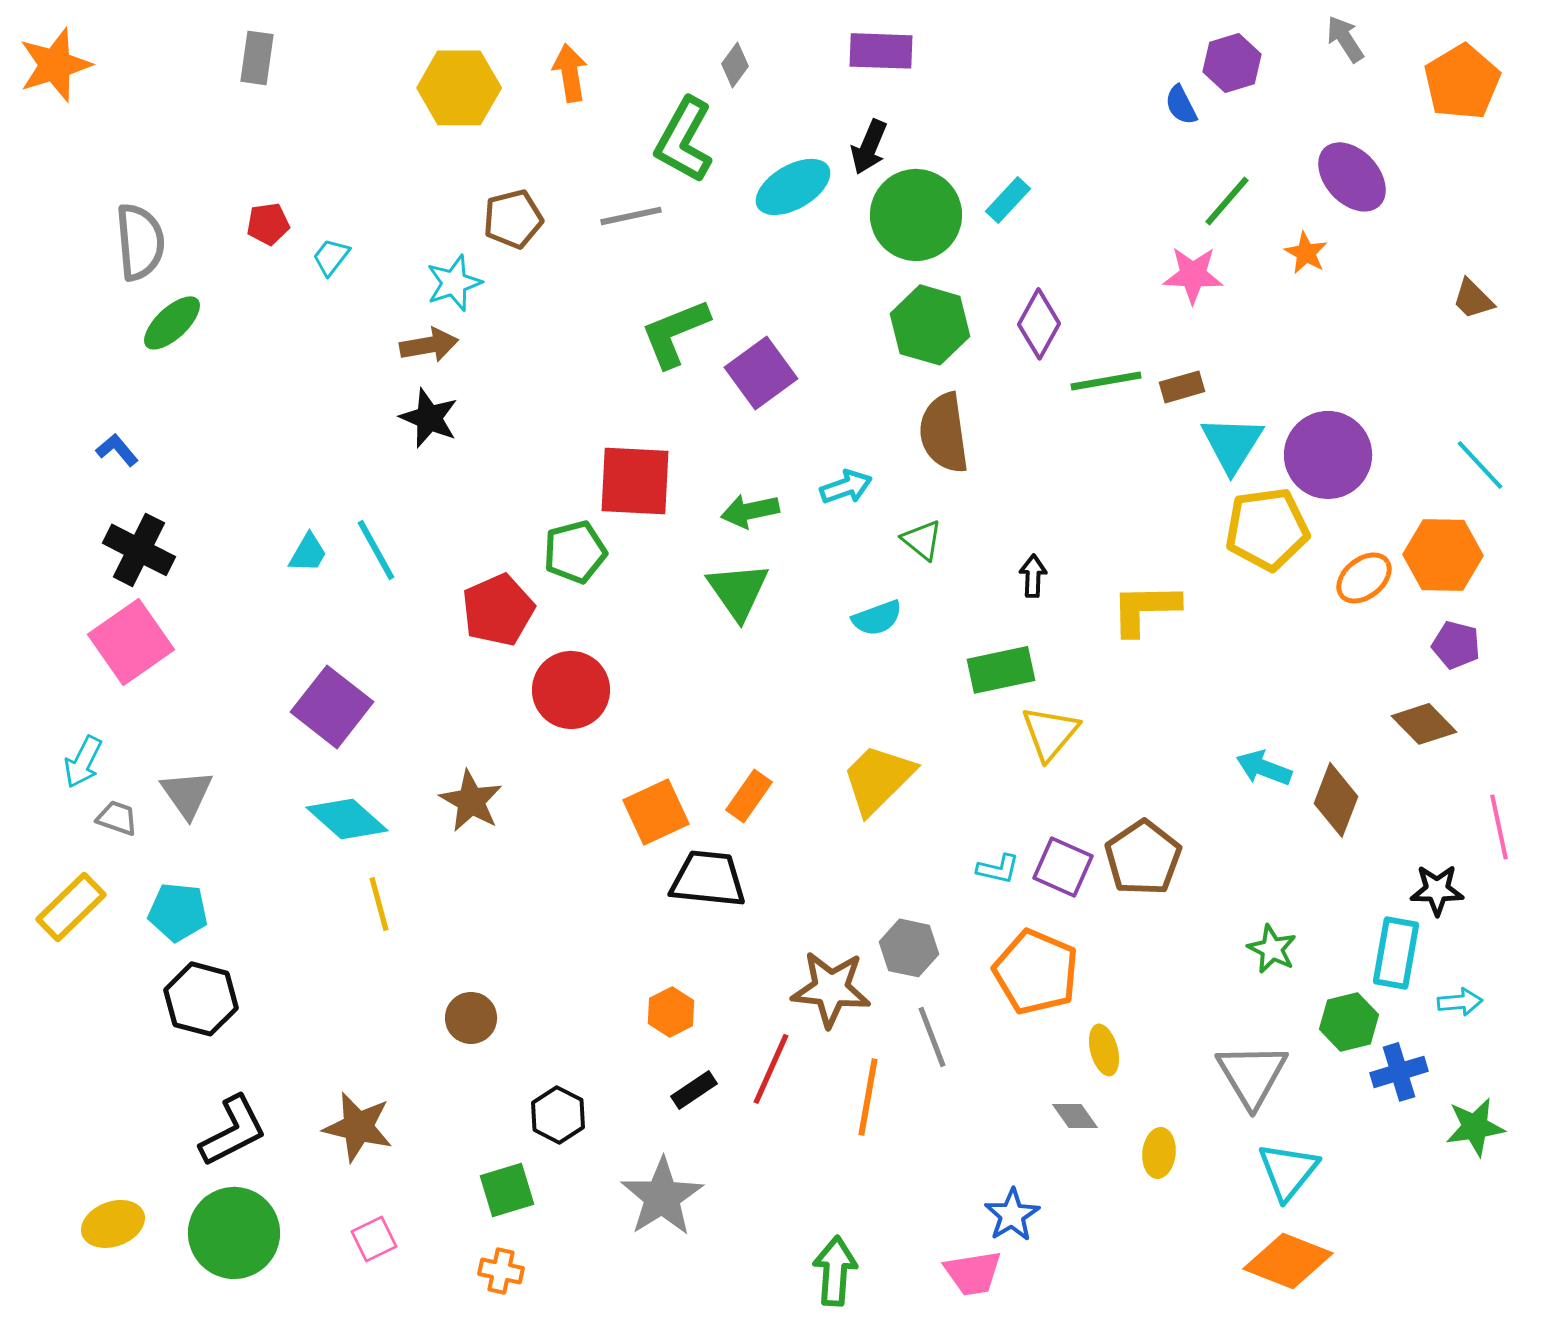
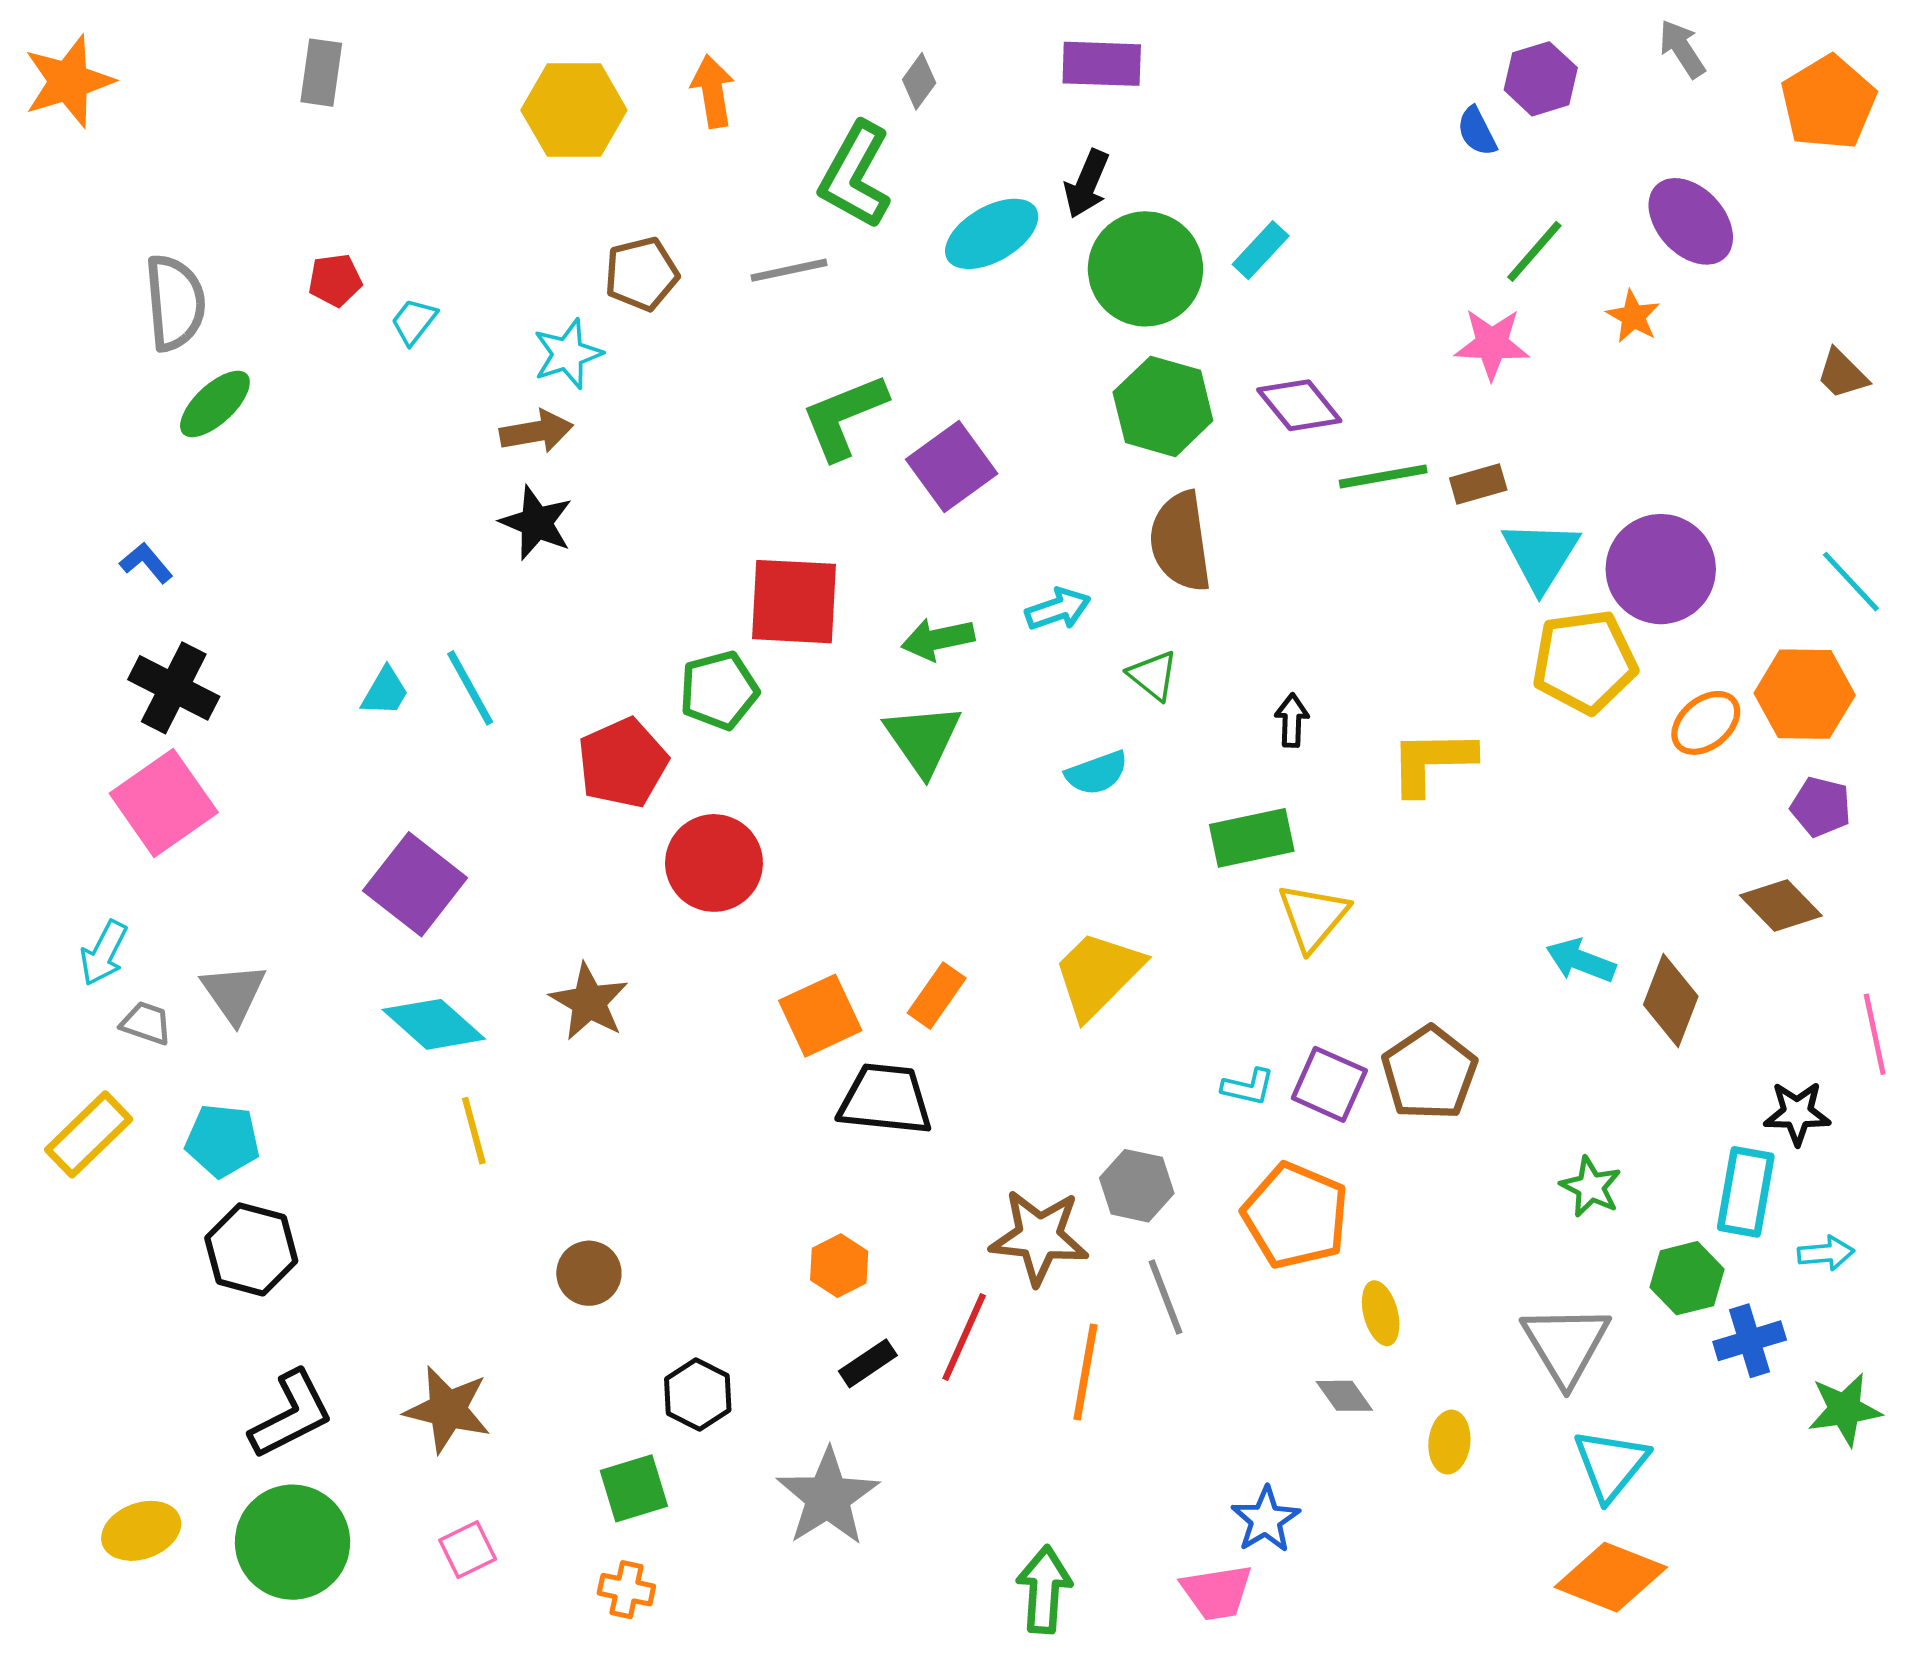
purple diamond: (1039, 324) -> (1299, 405), turned -68

